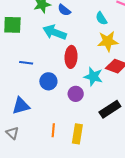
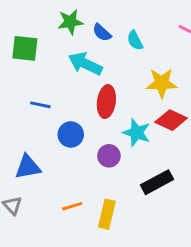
cyan semicircle: (101, 18) -> (135, 40), moved
orange line: (53, 130) -> (72, 206), turned 64

